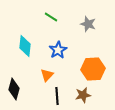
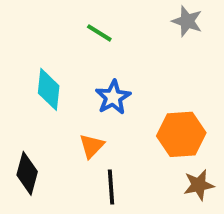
gray star: (88, 24) -> (187, 21), moved
brown star: (83, 95) -> (199, 185), moved

